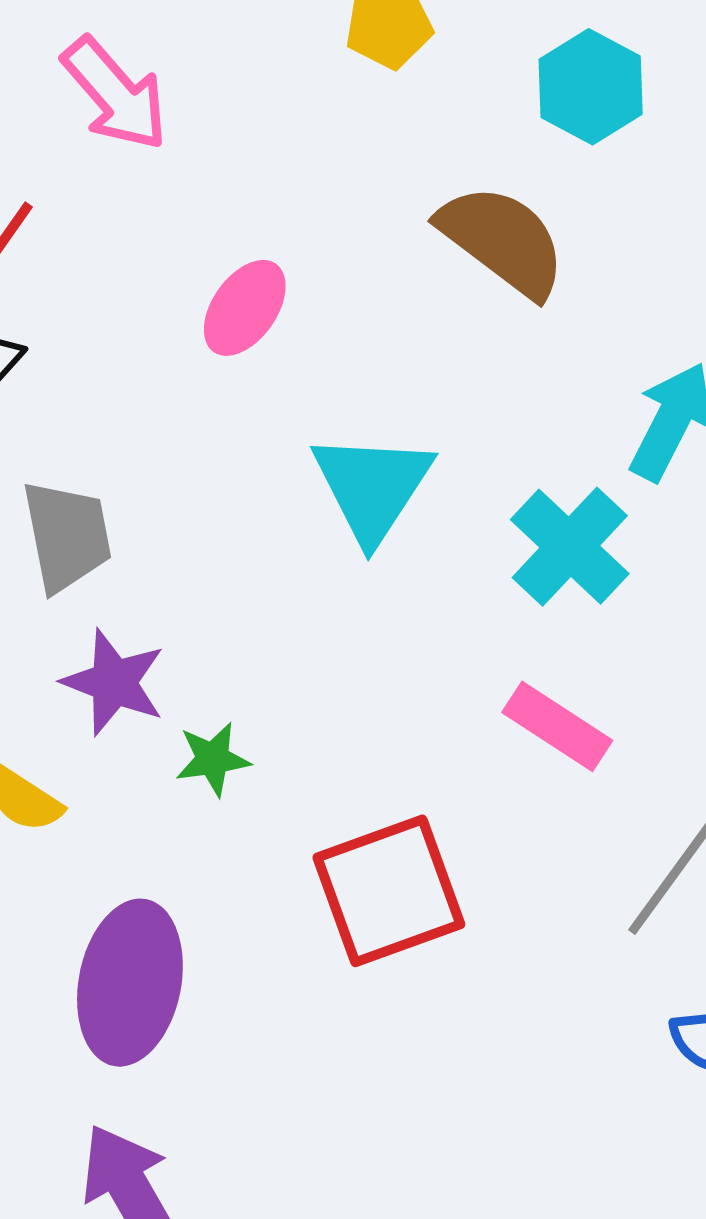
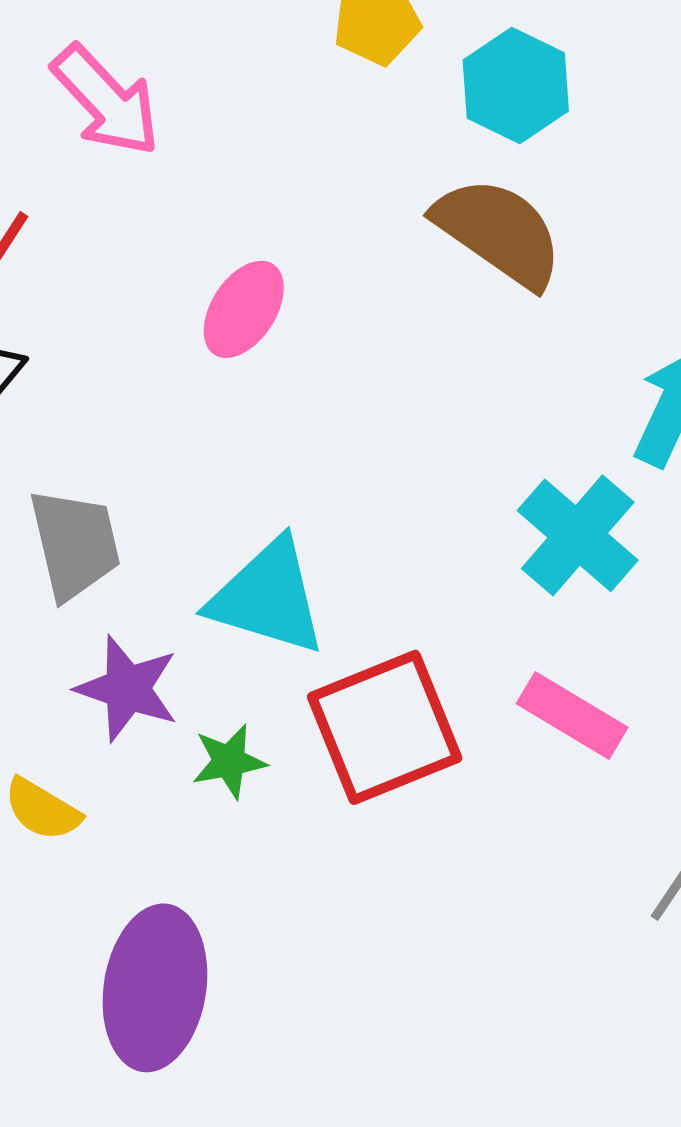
cyan hexagon: (591, 87) -> (516, 86), moved
cyan triangle: (372, 487) -> (268, 597), moved, turned -44
red square: (389, 891) -> (385, 727), moved

